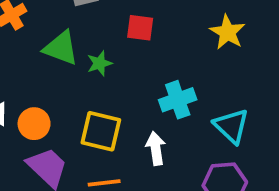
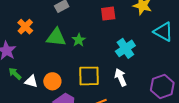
red square: (140, 28) -> (108, 14), moved
cyan triangle: (231, 126) -> (163, 32), moved

